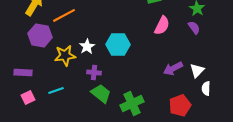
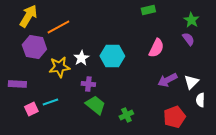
pink semicircle: (162, 25) -> (156, 48), moved
pink square: (28, 97) -> (31, 109), moved
green cross: (132, 103) -> (126, 115), size x0.6

